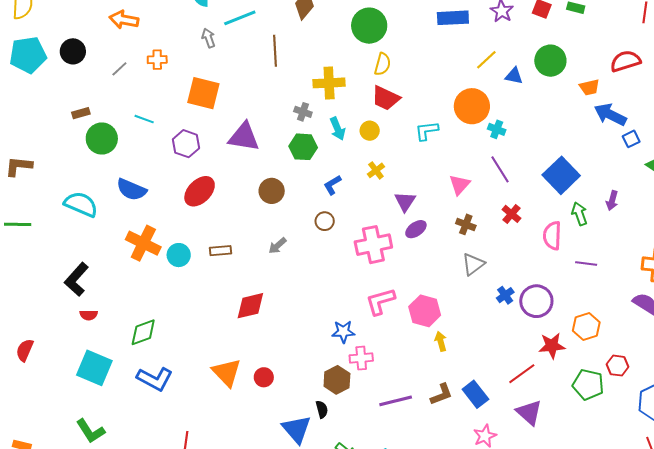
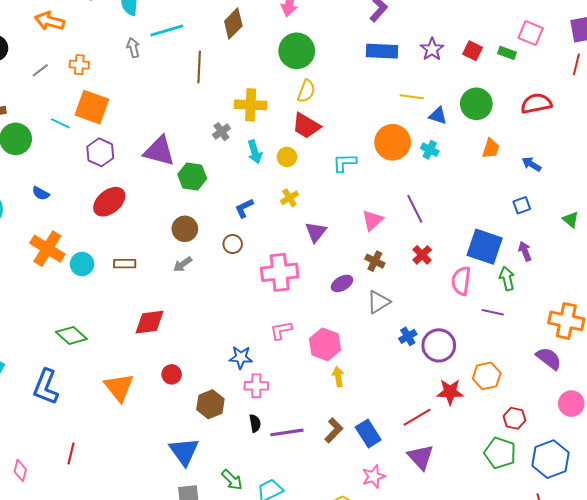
yellow line: (486, 60) -> (412, 97), turned 45
red semicircle: (625, 61) -> (536, 104), moved
orange trapezoid: (589, 87) -> (491, 148), moved, turned -65
orange square: (203, 93) -> (92, 107), moved
gray cross: (303, 112) -> (221, 132), turned 30
blue arrow: (610, 115) -> (531, 164), size x0.6
cyan cross: (497, 129) -> (430, 150), moved
blue square: (631, 139) -> (522, 205), moved
green hexagon: (303, 147) -> (192, 176), moved
blue square: (561, 175) -> (485, 247), moved, turned -33
blue semicircle: (131, 190) -> (41, 193), size x0.6
brown circle: (272, 191) -> (185, 229), moved
purple arrow: (612, 201) -> (525, 251), turned 138
green arrow: (580, 214) -> (507, 279), moved
purple ellipse: (416, 229) -> (342, 283), moved
pink L-shape: (380, 301) -> (281, 330), size x0.7
green diamond: (143, 332) -> (71, 336), moved, turned 56
red circle: (264, 377) -> (172, 374), moved
blue L-shape: (155, 379) -> (46, 387), turned 78
brown hexagon: (337, 380) -> (210, 404), moved
green pentagon: (588, 385) -> (500, 453), moved
brown L-shape: (441, 394) -> (334, 430), turned -30
black semicircle: (322, 409) -> (255, 423), moved

